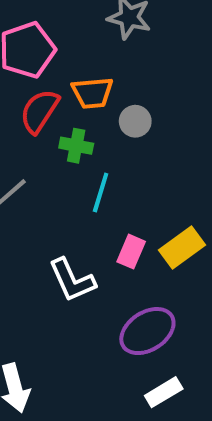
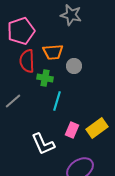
red semicircle: (39, 111) -> (27, 61), turned -35

